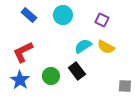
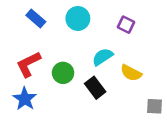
yellow semicircle: (106, 47) -> (131, 73), moved
green circle: (51, 76) -> (63, 73), moved

